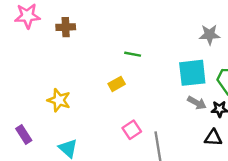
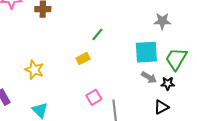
green line: (133, 54) -> (97, 34), turned -64
black triangle: (213, 138) -> (161, 107), turned -35

